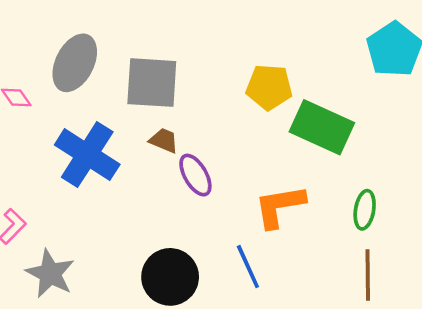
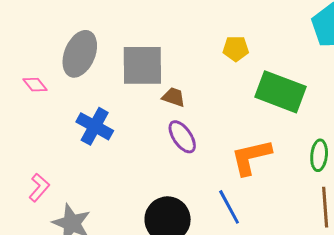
yellow pentagon: (269, 87) -> (236, 49), moved, size x0.7
brown trapezoid: (164, 140) -> (174, 97), moved
blue cross: (87, 155) -> (95, 126), size x0.7

